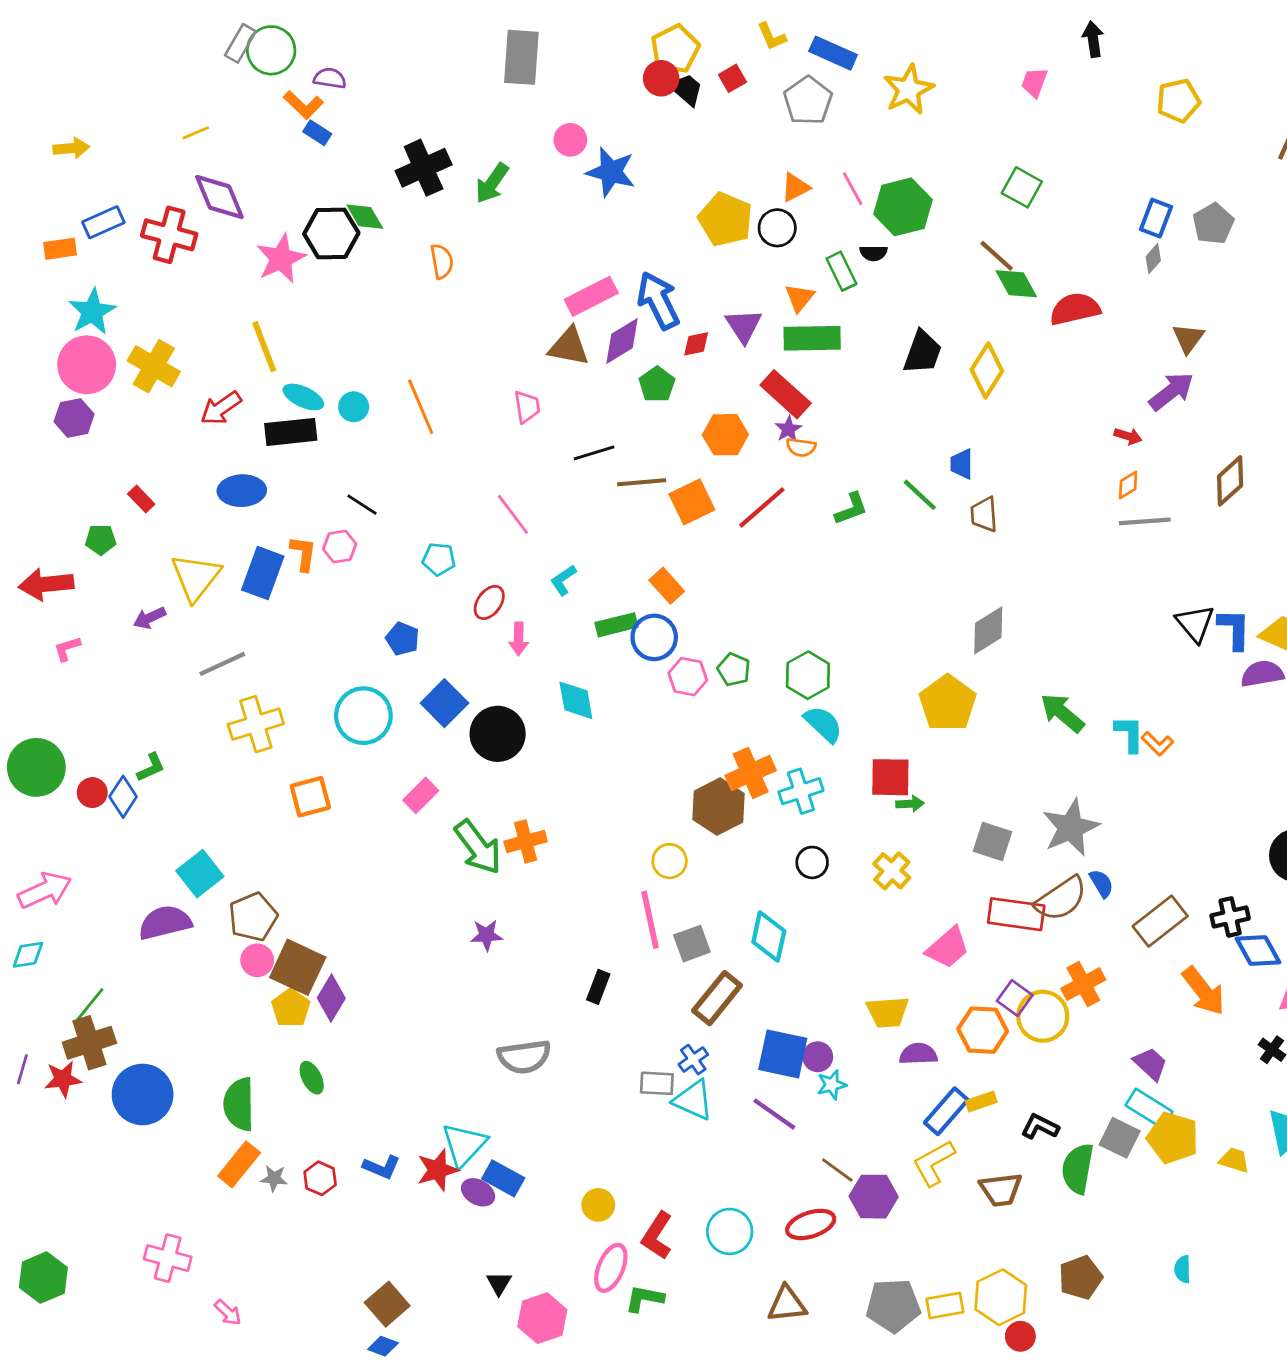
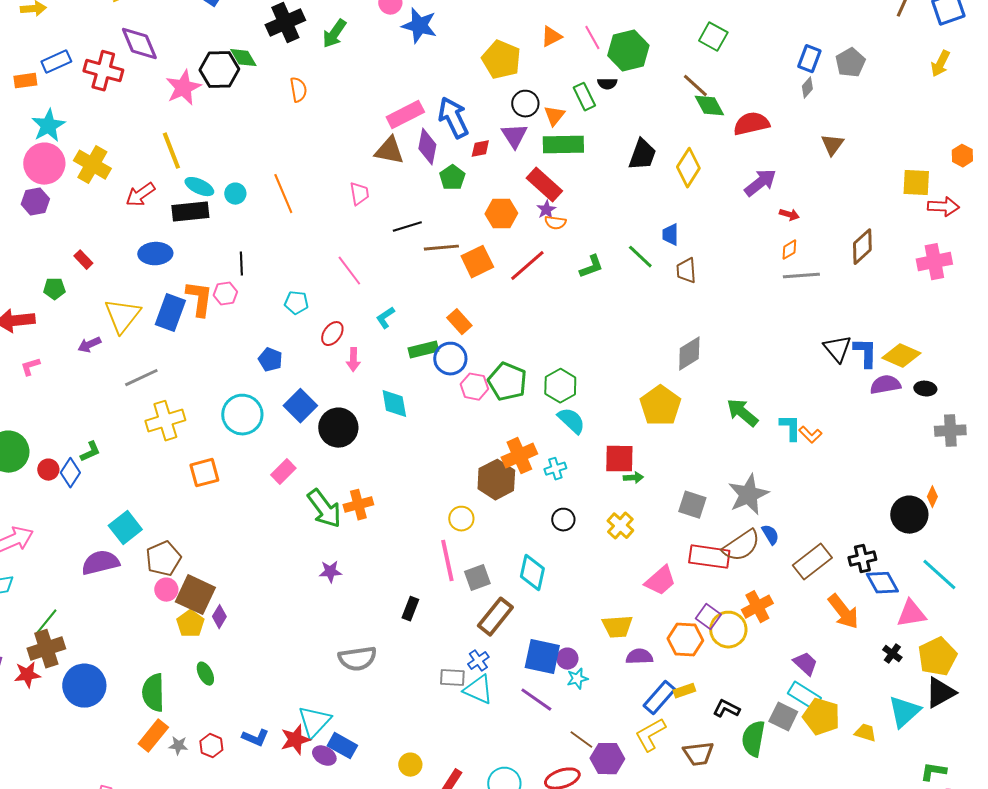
black circle: (777, 228) -> (525, 104), moved
purple diamond: (622, 341) -> (427, 147), turned -48
purple arrow: (1171, 391) -> (760, 183), moved
black line: (362, 505) -> (241, 264), turned 55
orange L-shape: (303, 554) -> (199, 299), size x1.4
green pentagon: (734, 670) -> (507, 382), size x1.6
cyan cross: (801, 791) -> (555, 469), size x0.7
purple diamond: (331, 998) -> (219, 617), size x0.7

